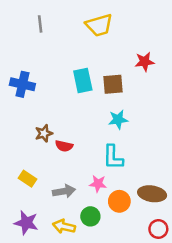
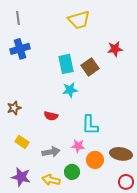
gray line: (40, 24) -> (18, 18), moved
blue cross: (22, 84) -> (20, 49), moved, turned -30
brown square: (113, 84) -> (90, 67), turned -30
cyan star: (118, 120) -> (70, 90), moved
brown star: (44, 133) -> (14, 108), moved

